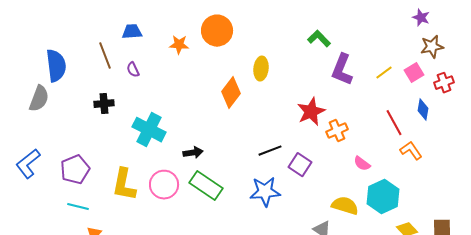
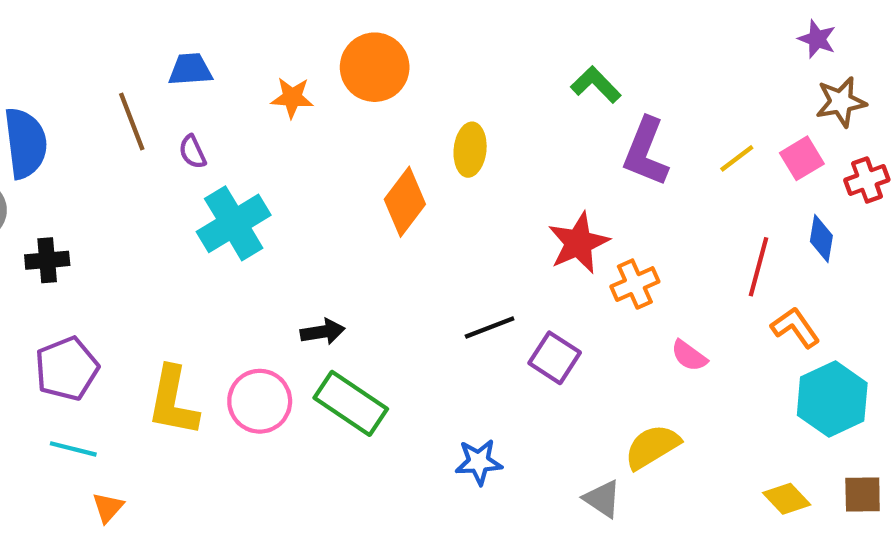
black cross: (104, 104) -> (47, 260), moved
red line: (394, 123) -> (758, 267), turned 44
cyan cross: (149, 130) -> (234, 223), moved, turned 32
blue star: (265, 192) -> (479, 462), moved, size x0.7
cyan hexagon: (383, 197) -> (832, 399), moved
yellow semicircle: (345, 206) -> (652, 447), turned -48

